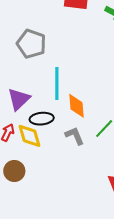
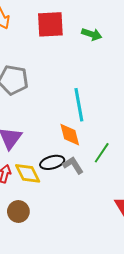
cyan line: (57, 84) -> (79, 105), moved
black ellipse: (42, 119) -> (52, 162), moved

